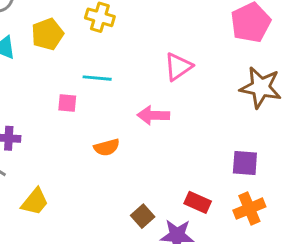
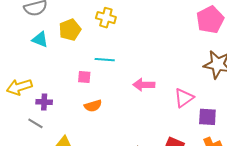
pink triangle: (178, 67) -> (184, 98), moved
orange semicircle: (107, 147) -> (93, 106), moved

